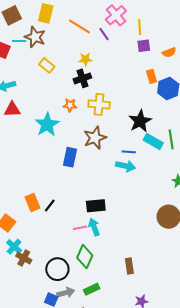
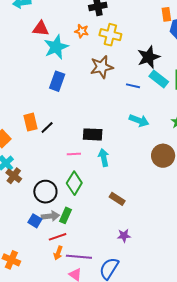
red triangle: (12, 109) -> (41, 29), moved
blue rectangle: (70, 157) -> (57, 81), moved
cyan arrow: (126, 166) -> (139, 120), moved
cyan arrow: (94, 227) -> (104, 158), moved
brown rectangle: (129, 266) -> (117, 199), turned -56
green rectangle: (92, 289) -> (65, 215), moved, turned -49

